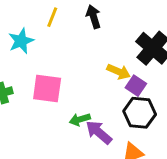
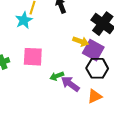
cyan star: (21, 41) -> (24, 20), moved
purple square: (136, 86) -> (93, 50), size x1.5

